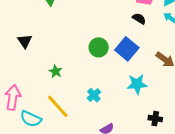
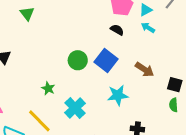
green star: (56, 71) -> (48, 88), moved
cyan cross: (94, 95) -> (75, 108), size x1.5

